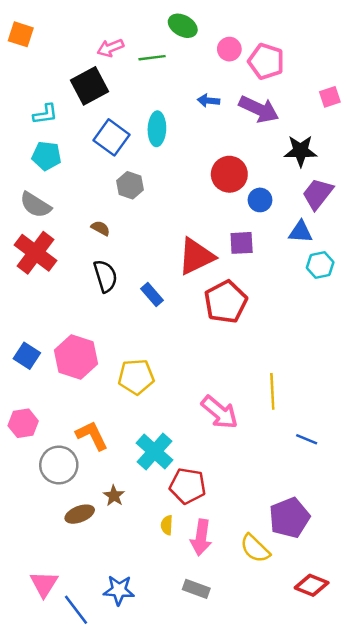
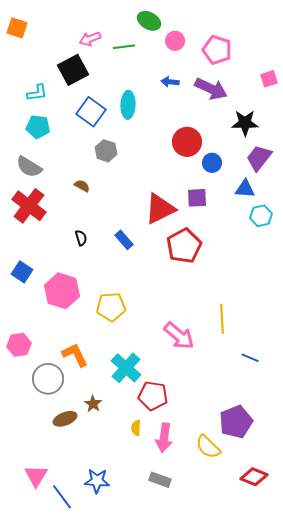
pink circle: (229, 49) -> (175, 41), moved
black semicircle: (105, 276) -> (81, 238), moved, size x0.6
blue square: (27, 356) -> (22, 272), moved

